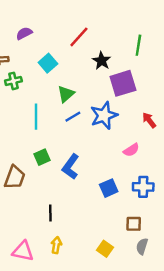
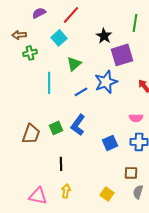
red line: (79, 37) -> (71, 15), moved
blue line: (73, 117) -> (81, 92), moved
pink semicircle: (131, 150) -> (136, 118), moved, turned 32
green square: (42, 157) -> (56, 128), moved

